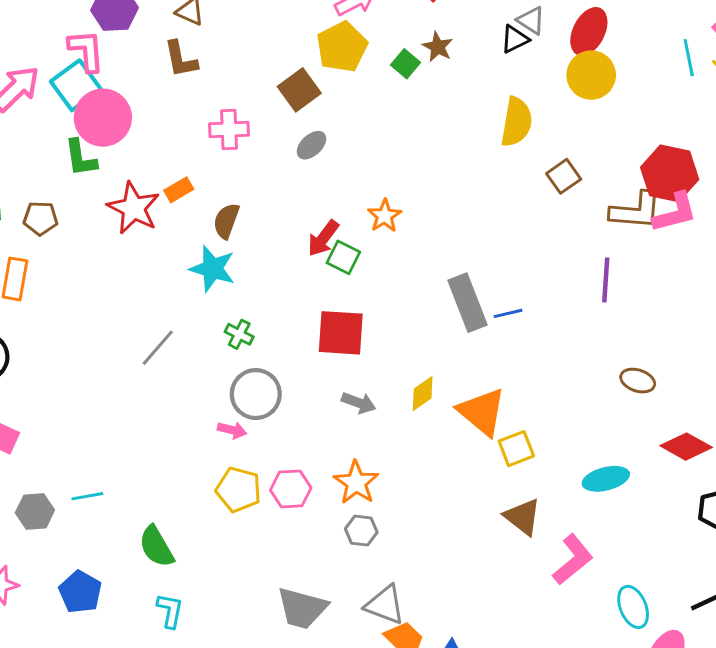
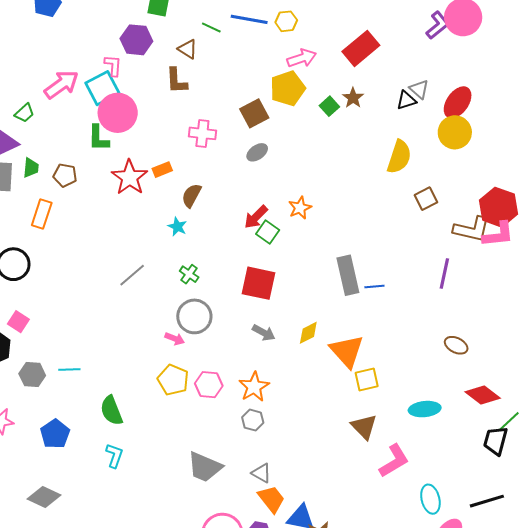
pink L-shape: (86, 51) -> (113, 65), size x0.7
cyan star: (213, 269) -> (177, 227), size x0.6
gray triangle: (385, 605) -> (261, 473), size x0.7

